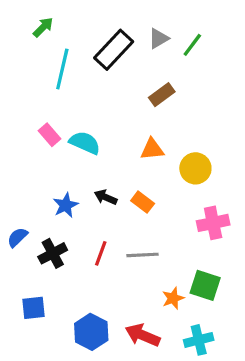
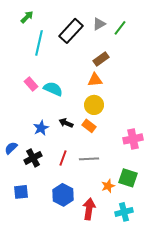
orange triangle: (152, 149) -> (95, 80), moved
yellow circle: (195, 168) -> (94, 105), moved
blue hexagon: (91, 332) -> (63, 195), moved
red arrow: (143, 335) -> (89, 209), turned 75

